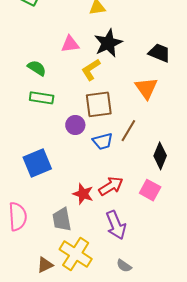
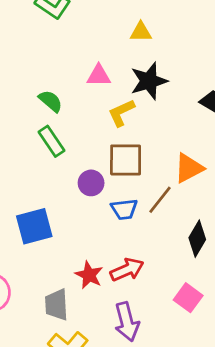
orange triangle: (146, 88) -> (189, 168), moved, turned 30
green rectangle: (42, 98) -> (51, 141), turned 40
pink square: (150, 190) -> (188, 298), moved

